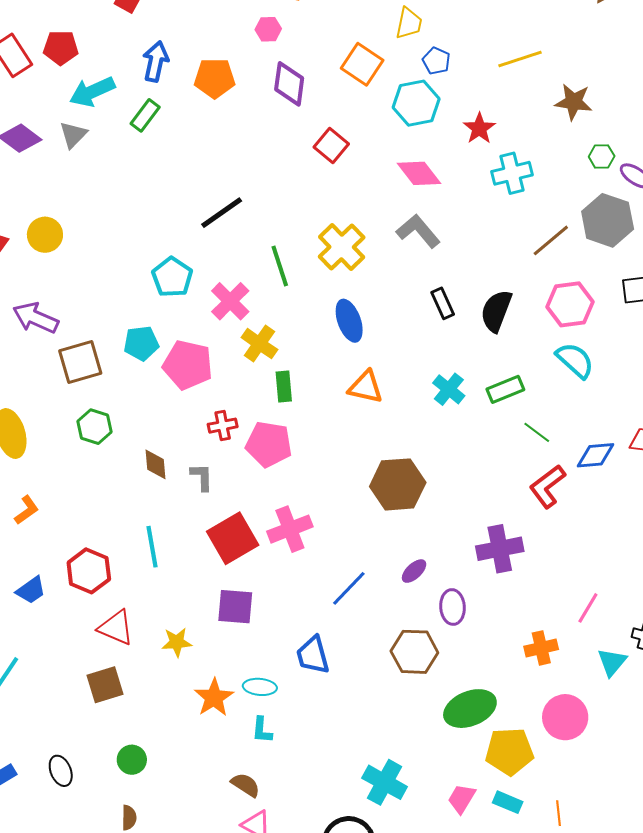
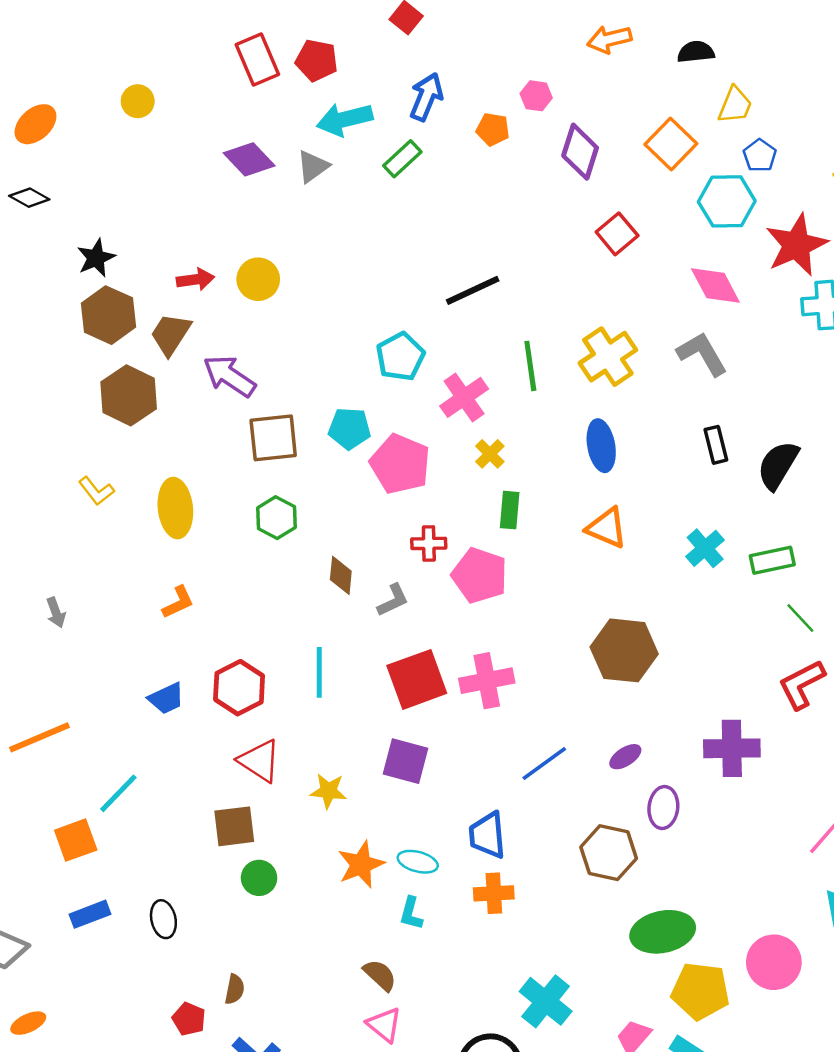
pink hexagon: (268, 29) -> (536, 96), moved
orange pentagon: (215, 78) -> (493, 129), size x0.7
red star: (479, 128) -> (796, 245), size x1.6
yellow cross: (259, 344) -> (490, 454), size x0.7
gray L-shape: (202, 477) -> (393, 600), turned 56
orange cross: (541, 648) -> (494, 893), moved
green circle: (132, 760) -> (259, 878), moved

